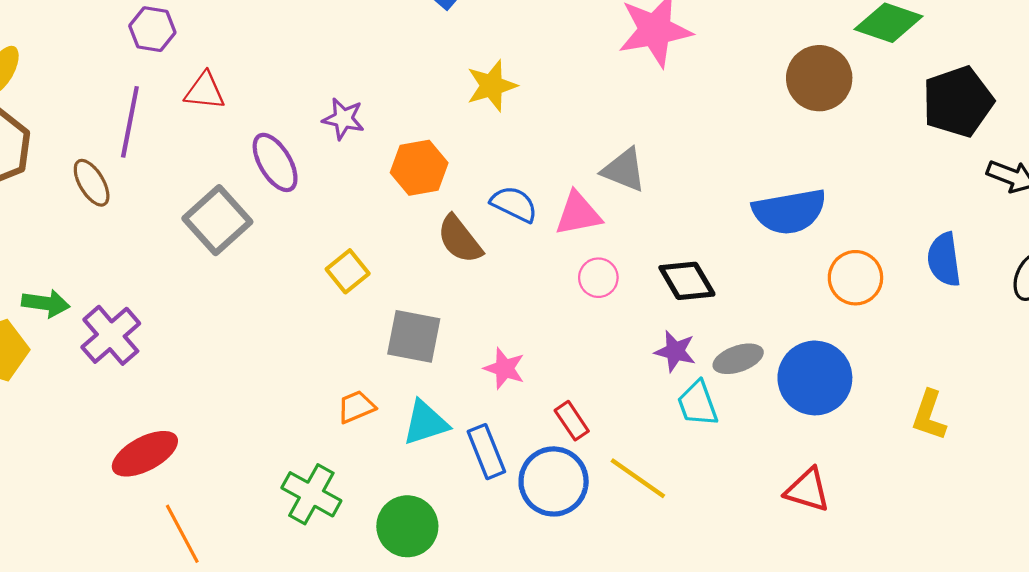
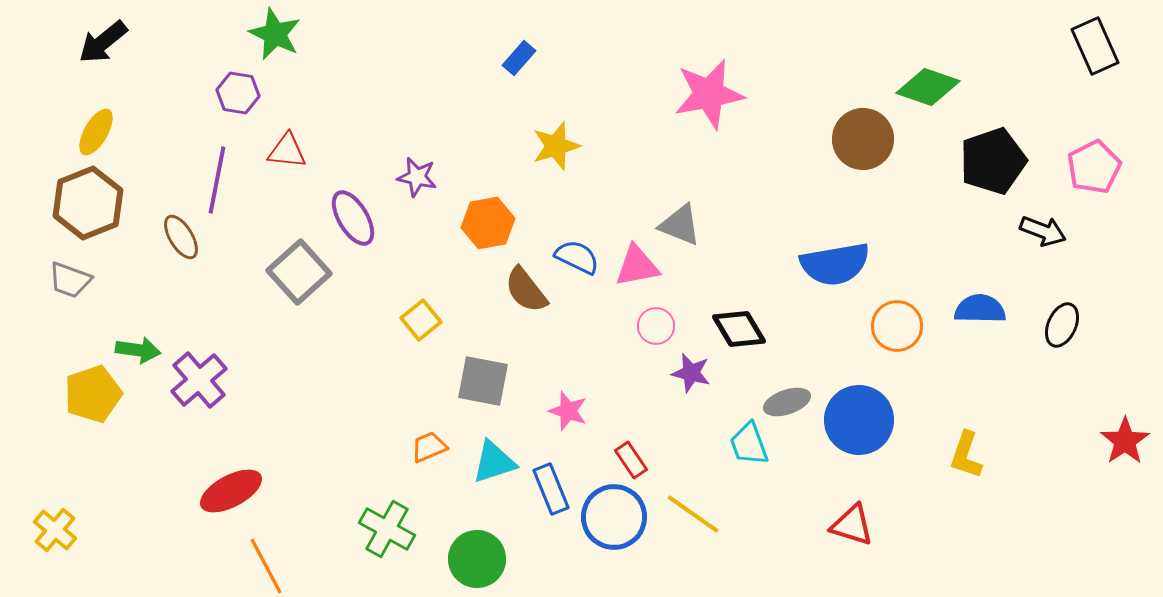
blue semicircle: (944, 260) -> (980, 309), turned 99
purple star: (675, 351) -> (691, 373), moved

